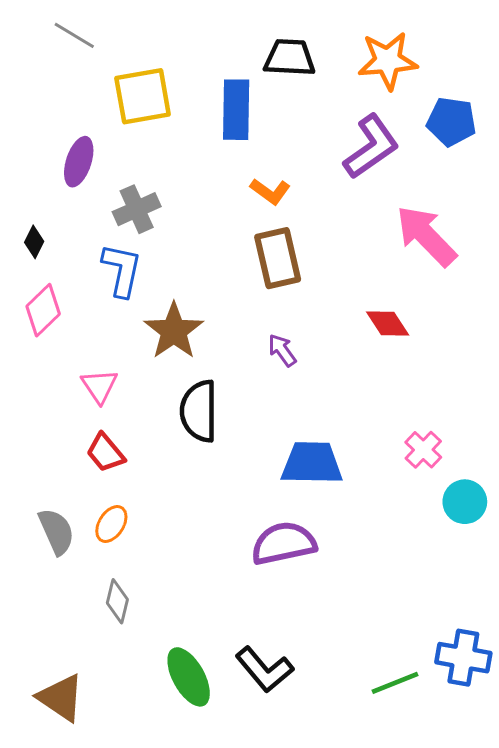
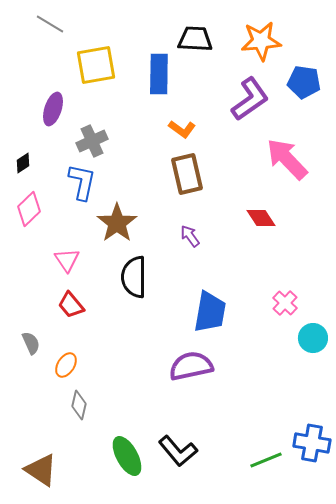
black diamond: (34, 242) -> (23, 163), turned 30
blue trapezoid: (312, 463) -> (210, 312), turned 99
orange ellipse: (111, 524) -> (66, 365), moved
gray semicircle: (56, 531) -> (31, 343), moved, size x0.7

